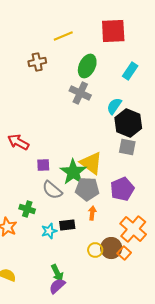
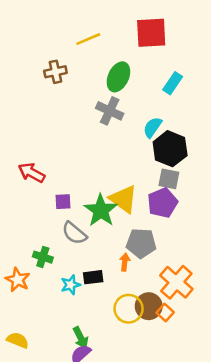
gray pentagon: (87, 189) -> (141, 243), moved
purple pentagon: (122, 189) -> (163, 203), moved
yellow circle: (95, 250) -> (129, 309), size x1.5

